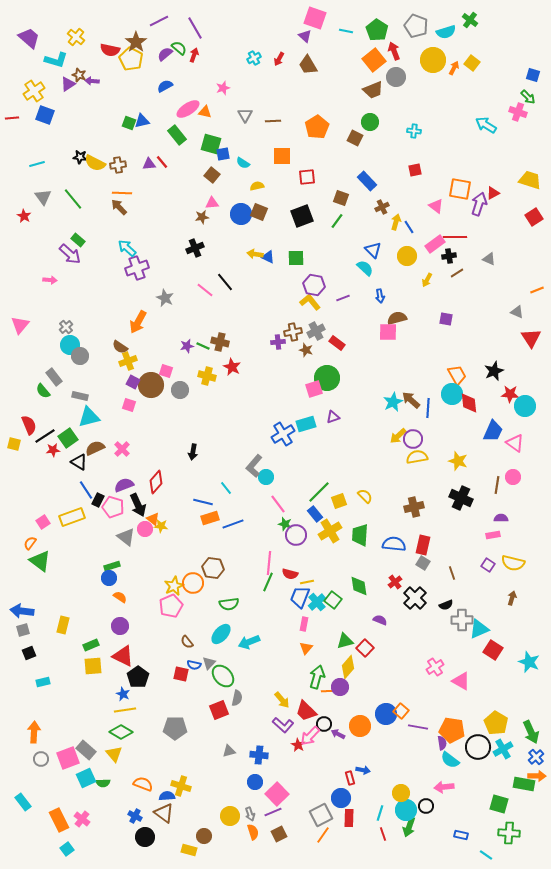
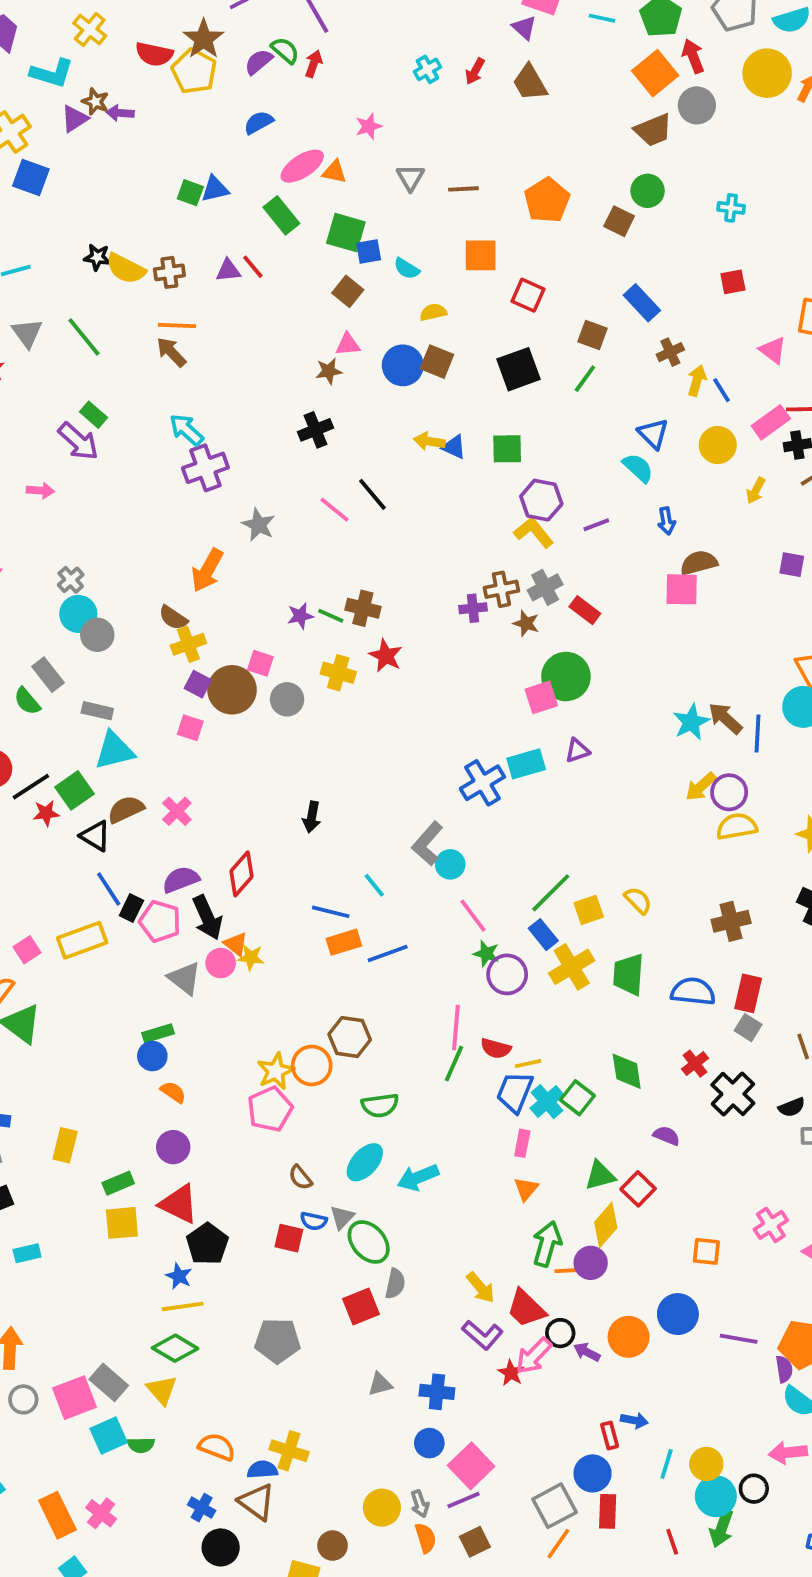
red square: (307, 177) -> (528, 295), turned 30
orange square: (401, 711) -> (706, 1251), moved, turned -35
cyan line: (380, 813) -> (667, 1464), moved

